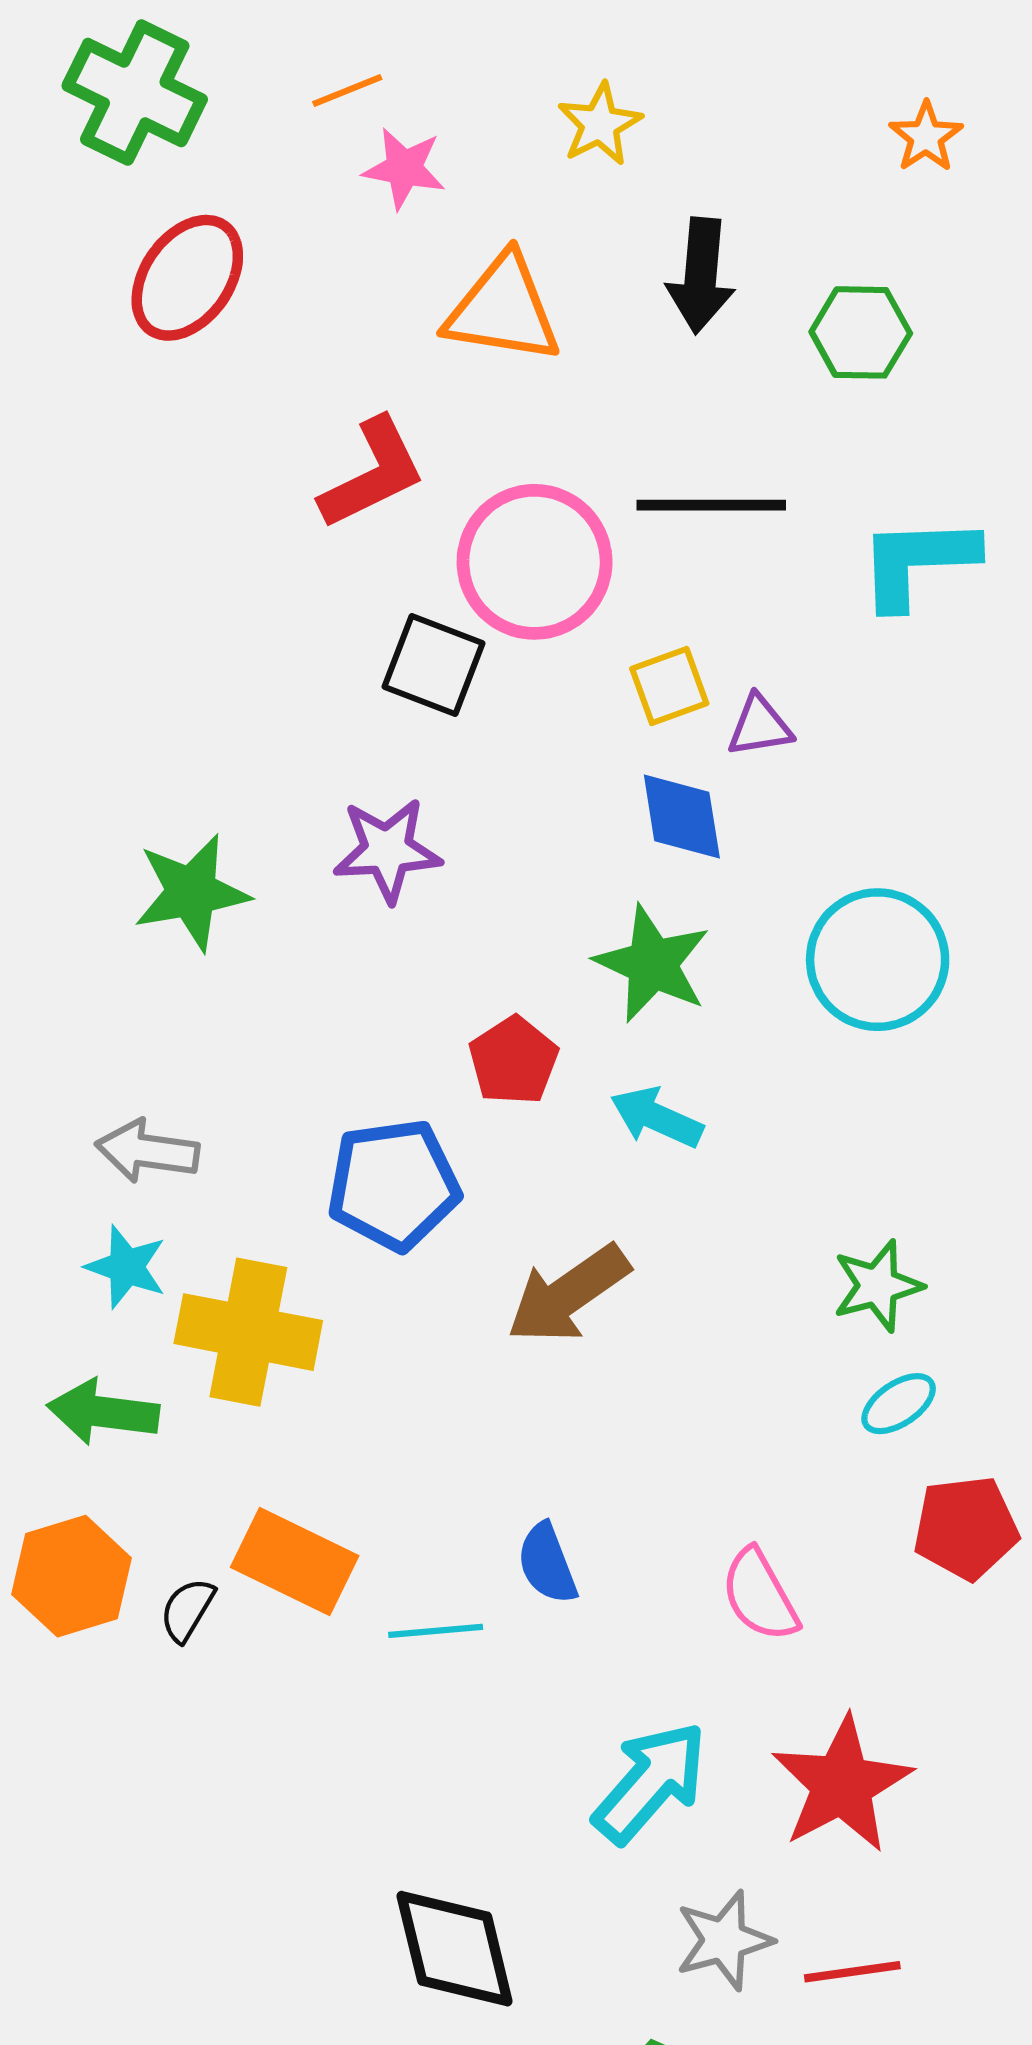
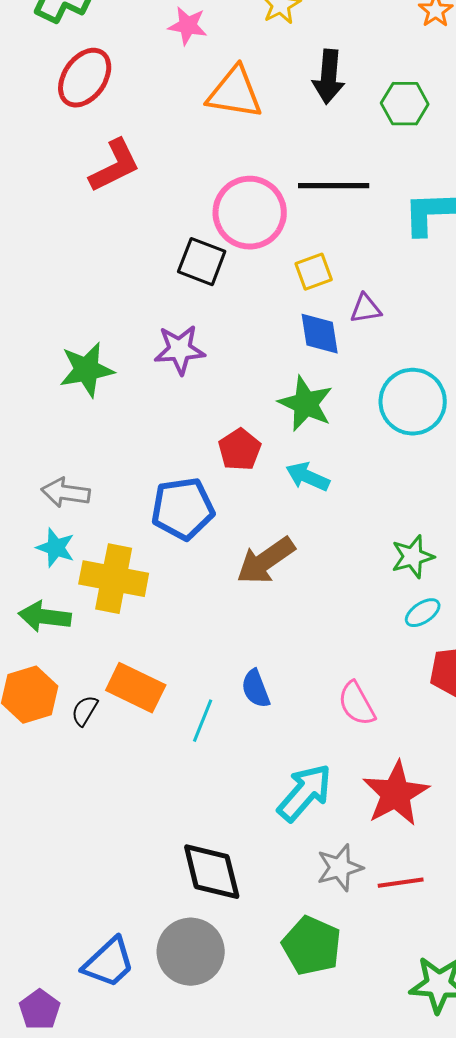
red L-shape: (372, 473) -> (115, 166), moved
purple triangle: (760, 726) -> (366, 309), moved
cyan line: (436, 1631) -> (203, 721), turned -63

